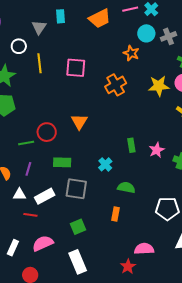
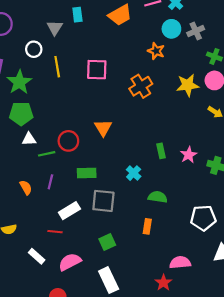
white triangle: (20, 194) -> (29, 139), moved
white rectangle: (13, 248) -> (37, 256), moved, turned -70

